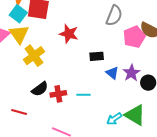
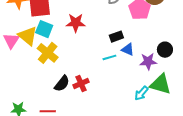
cyan square: (18, 14) -> (44, 29), moved
black rectangle: (97, 56) -> (116, 37), moved
purple star: (131, 73) -> (148, 61), moved, turned -30
cyan line: (84, 95) -> (109, 57), moved

